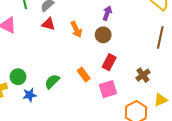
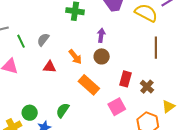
red triangle: (48, 24) -> (50, 67), moved
red rectangle: (109, 62) -> (125, 79), moved
orange rectangle: (84, 75) -> (89, 85), moved, size x1.5

